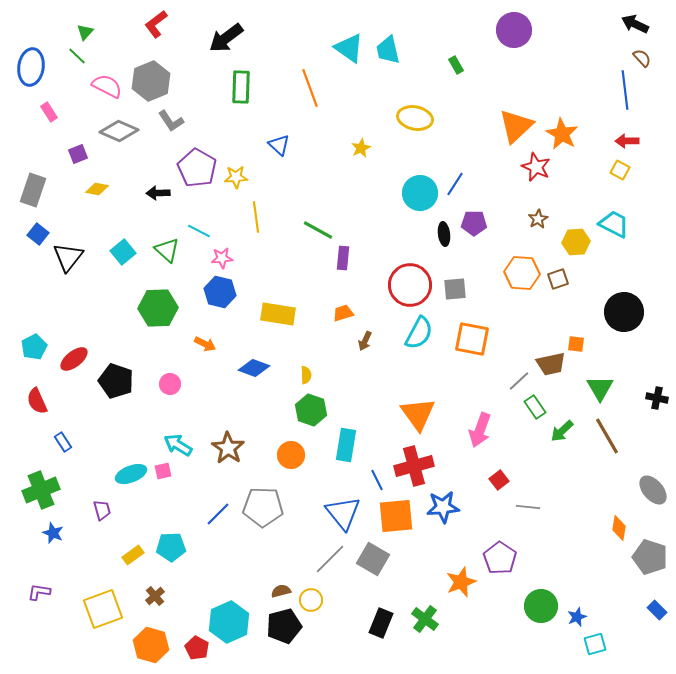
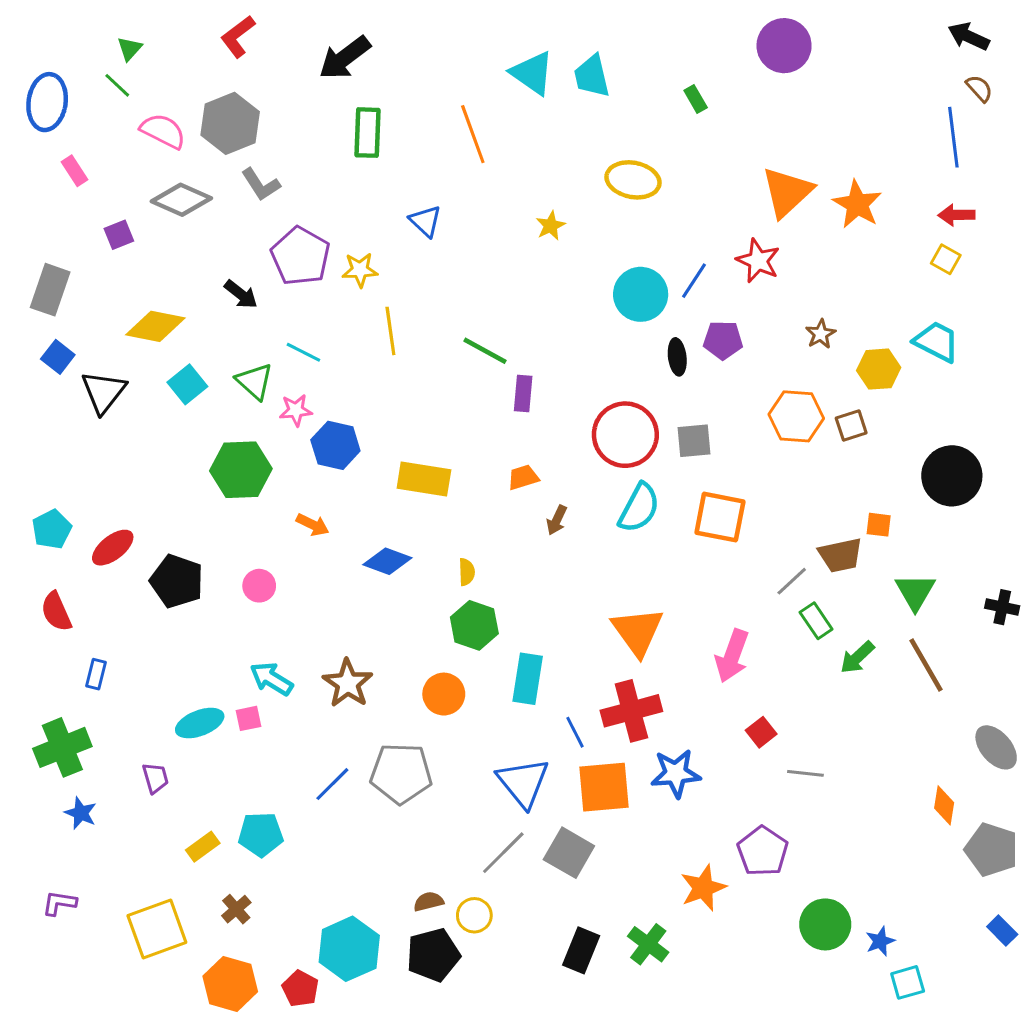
red star: (536, 167) -> (758, 261), moved
yellow diamond: (97, 189) -> (155, 326), moved, size x1.6
black arrow: (158, 193) -> (241, 294), turned -140
pink star: (222, 258) -> (296, 410), moved
blue rectangle: (63, 442) -> (96, 674), turned 48

